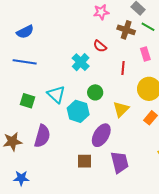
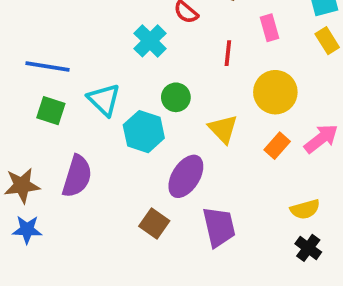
blue line: (25, 62) -> (47, 66), moved
yellow triangle: (121, 109) -> (223, 129), turned -30
brown square: (84, 161) -> (154, 224), turned 35
blue star: (21, 178) -> (27, 230), moved

